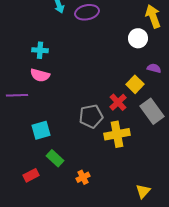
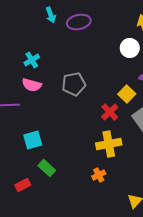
cyan cross: (40, 50) -> (32, 60), turned -35
gray pentagon: (91, 116) -> (74, 84), moved
orange cross: (83, 177) -> (99, 175), moved

